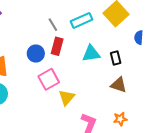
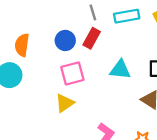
cyan triangle: (91, 54) -> (120, 70), moved
yellow triangle: (67, 97) -> (65, 103), moved

